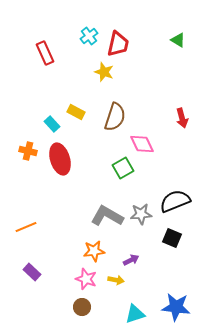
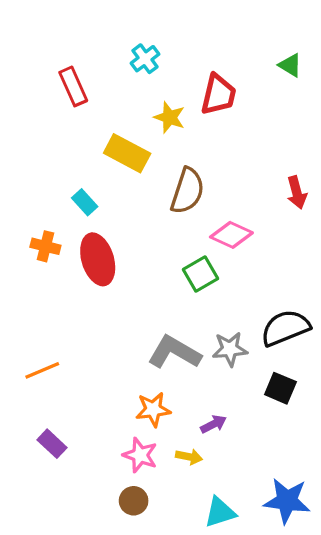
red trapezoid: (118, 44) -> (218, 95), moved
yellow rectangle: (76, 112) -> (127, 153), moved, size x1.5
pink diamond: (142, 144) -> (231, 235), turned -40

